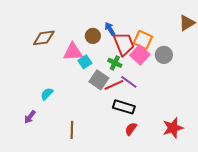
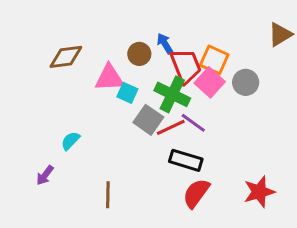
cyan square: (85, 62) -> (127, 93), turned -32
green cross: (115, 63) -> (172, 94), size x1.6
red semicircle: (131, 129) -> (196, 193), size x1.5

